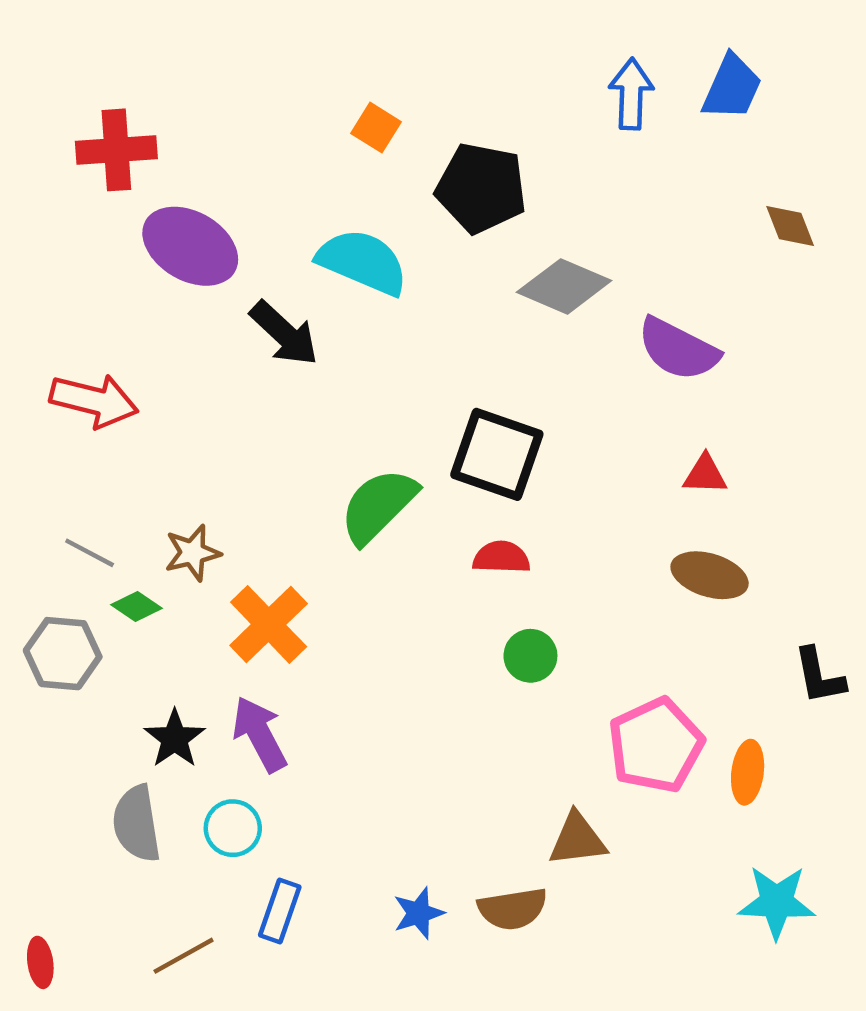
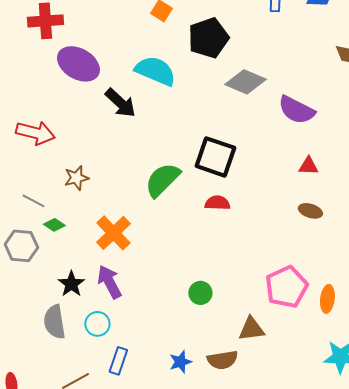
black pentagon: (481, 188) -> (208, 38), turned -30
brown star: (192, 553) -> (76, 178), moved
brown ellipse: (710, 575) -> (310, 211), size x0.7
green circle: (530, 656) -> (200, 293), moved

